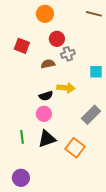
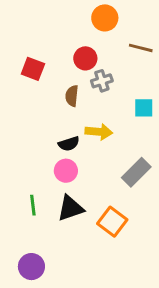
orange circle: (45, 14) -> (105, 18), moved
brown line: (94, 14) -> (141, 48), moved
brown semicircle: (48, 64) -> (72, 96), turned -72

